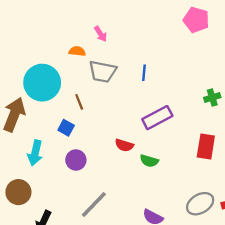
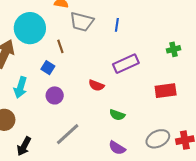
red rectangle: (206, 147) -> (166, 91), turned 70
green semicircle: (149, 161) -> (117, 115), moved

